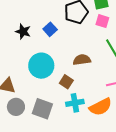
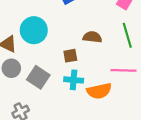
cyan circle: (41, 66) -> (34, 30), moved
brown square: (66, 82) -> (70, 56), turned 32

